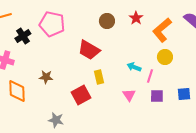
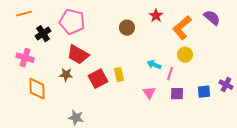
brown circle: (107, 21) -> (127, 28), moved
red trapezoid: (89, 50) -> (78, 55), moved
red square: (81, 95) -> (98, 79), moved

